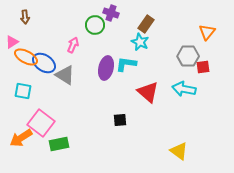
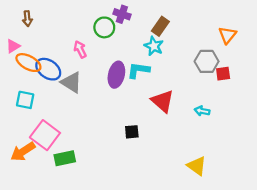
pink arrow: (73, 45) -> (80, 49), turned -49
cyan arrow: (184, 89) -> (202, 111), moved, size x0.6

